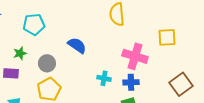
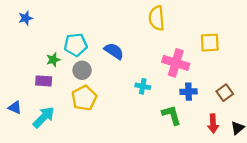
cyan pentagon: (34, 24) -> (76, 45), moved
blue cross: (131, 82) -> (189, 92), moved
brown square: (181, 84) -> (225, 93), size x0.7

